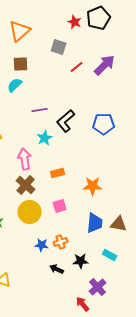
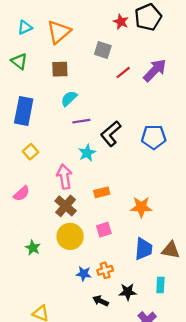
cyan semicircle: (15, 85) -> (69, 99), moved
cyan rectangle: (110, 255) -> (160, 285), turned 64

